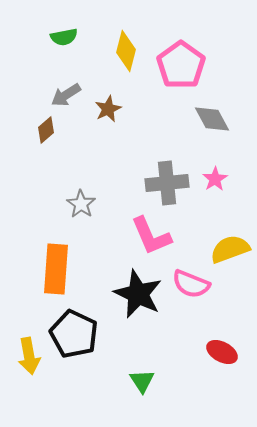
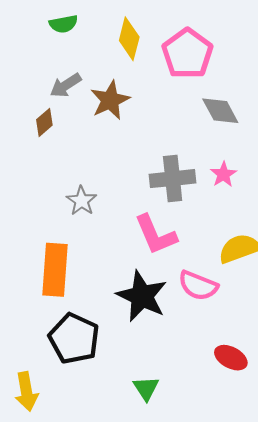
brown star: (108, 109) -> (110, 100), size x1.4
yellow arrow: (29, 356) -> (26, 392), moved

